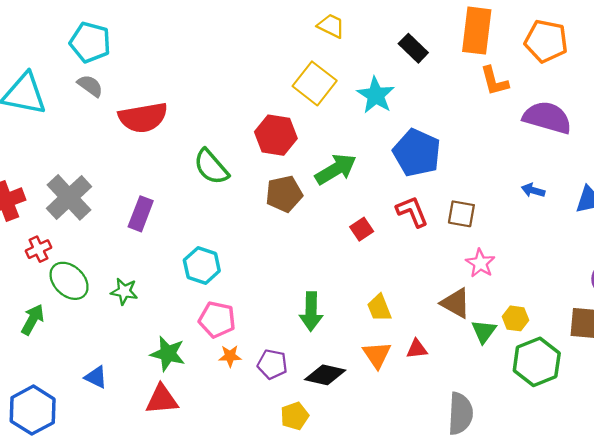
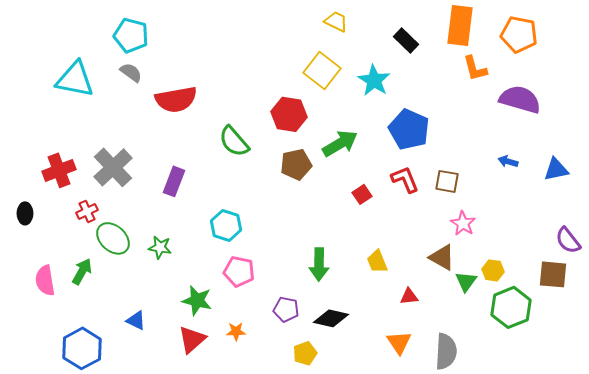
orange triangle: (377, 355) -> (399, 342), moved
orange star: (230, 356) -> (236, 331), moved
red triangle: (162, 399) -> (192, 339), turned -36

